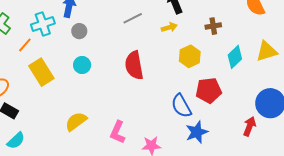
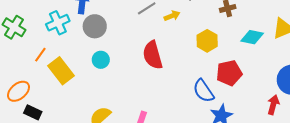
yellow arrow: (169, 27) -> (172, 16), moved
gray circle: (79, 31) -> (95, 26), size x1.5
orange line: (25, 45) -> (40, 55), moved
cyan diamond: (235, 57) -> (252, 37), turned 60

